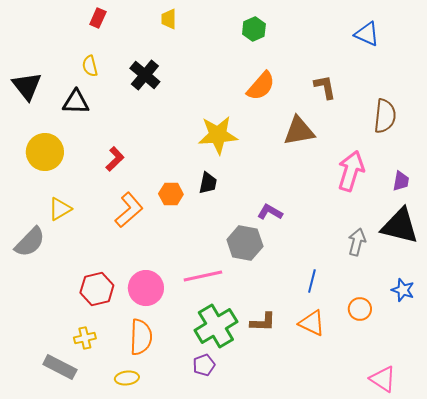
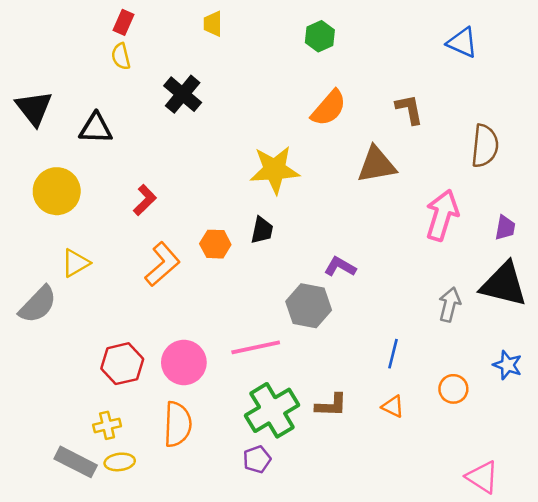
yellow semicircle: (90, 66) -> (121, 56), moved
orange triangle: (312, 323) -> (393, 407), size x0.7
yellow ellipse: (127, 378) -> (120, 462), moved

